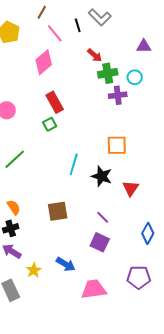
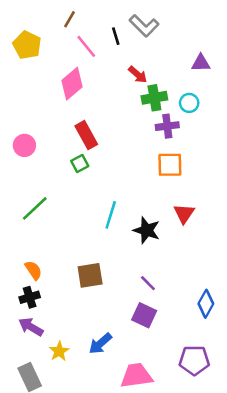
orange square: (117, 145) -> (170, 165), moved
red triangle: (131, 188) -> (184, 214), moved
blue arrow: (66, 264) -> (100, 344), turned 108

